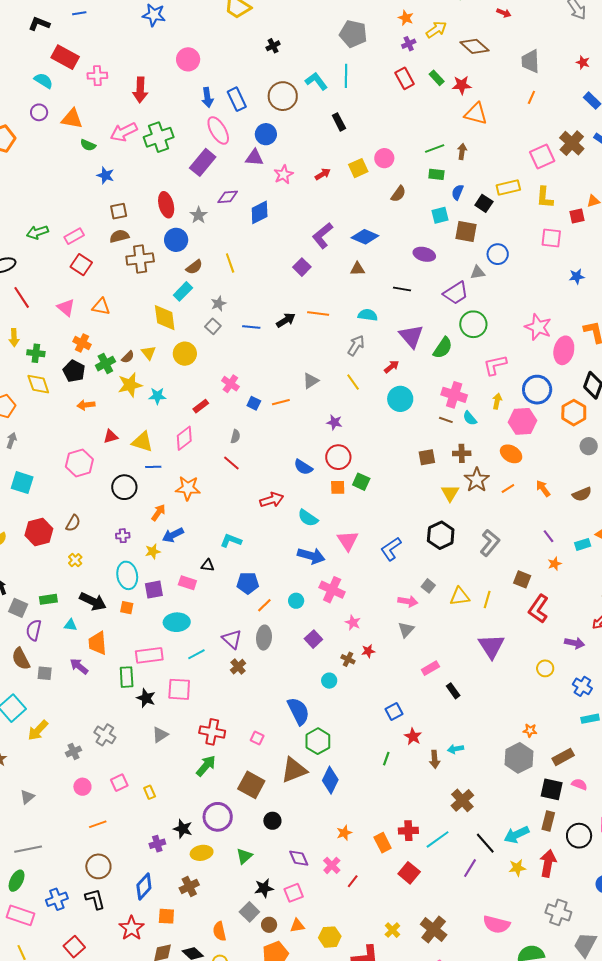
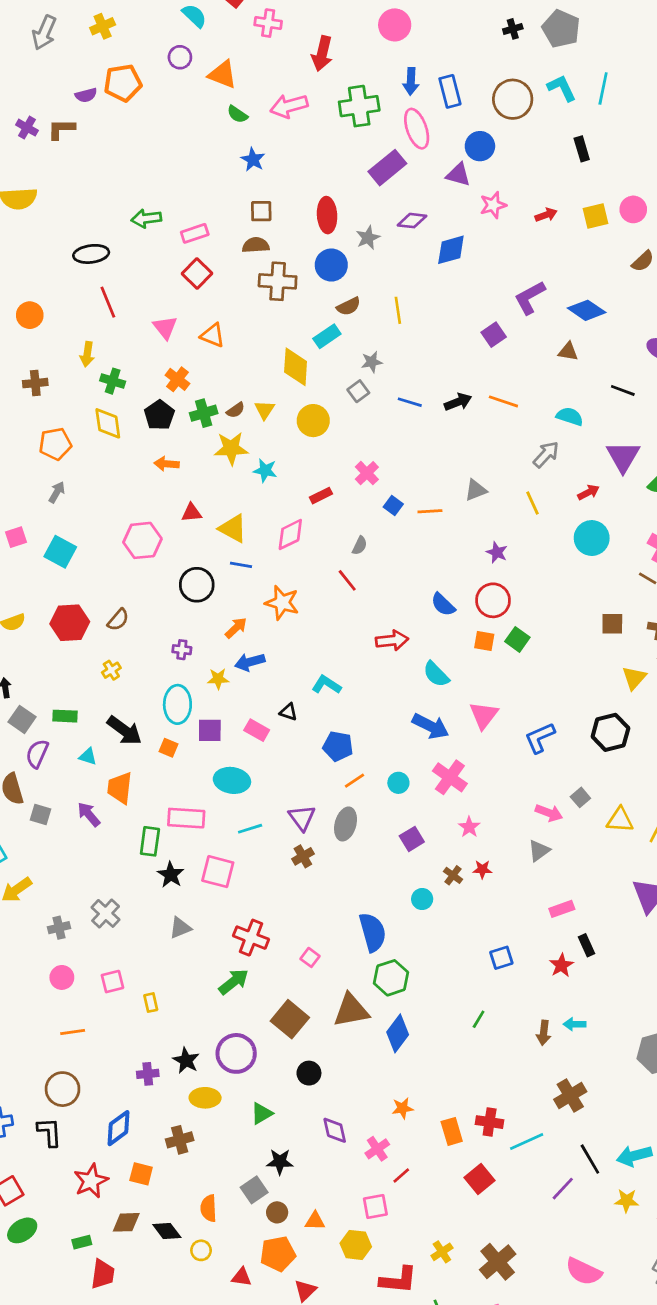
gray pentagon: (353, 34) -> (561, 29), moved
green cross: (159, 137) -> (359, 106), moved
red star: (413, 737) -> (561, 965), moved
pink square: (294, 893) -> (375, 1207), moved

